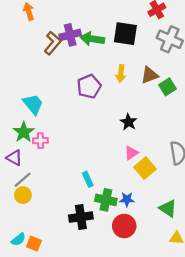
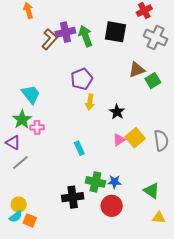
green arrow: (92, 39) -> (85, 36), turned 60
yellow arrow: (121, 74) -> (90, 102), moved
yellow square: (145, 168) -> (135, 138), moved
cyan rectangle: (88, 179) -> (79, 148), moved
yellow circle: (23, 195) -> (19, 204), moved

